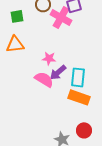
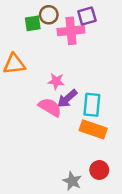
green square: (17, 16) -> (33, 23), moved
pink cross: (61, 17) -> (71, 31), turned -35

